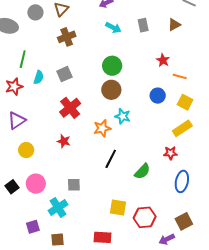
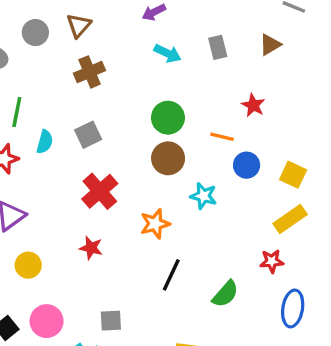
orange line: (180, 76) -> (222, 137), moved
cyan star: (123, 116) -> (203, 196), moved

